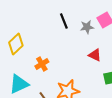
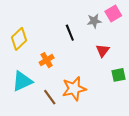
black line: (64, 21) -> (70, 33), moved
red triangle: (95, 55) -> (103, 51), turned 40

